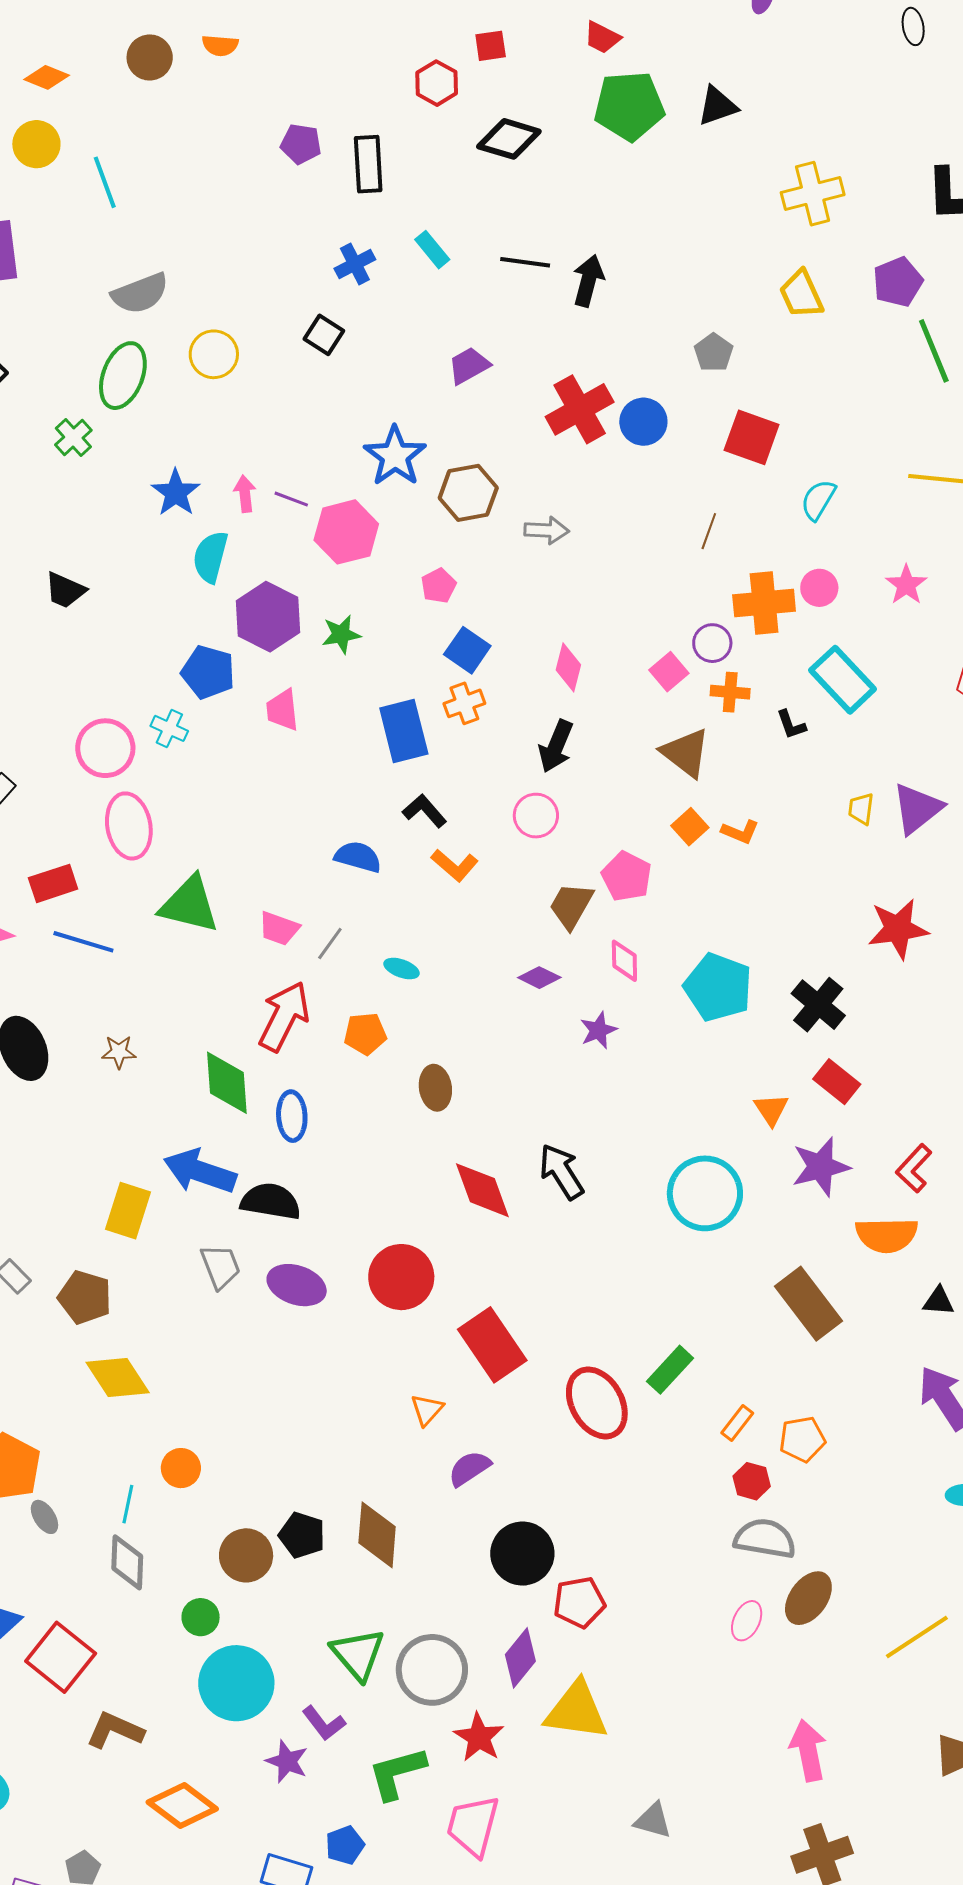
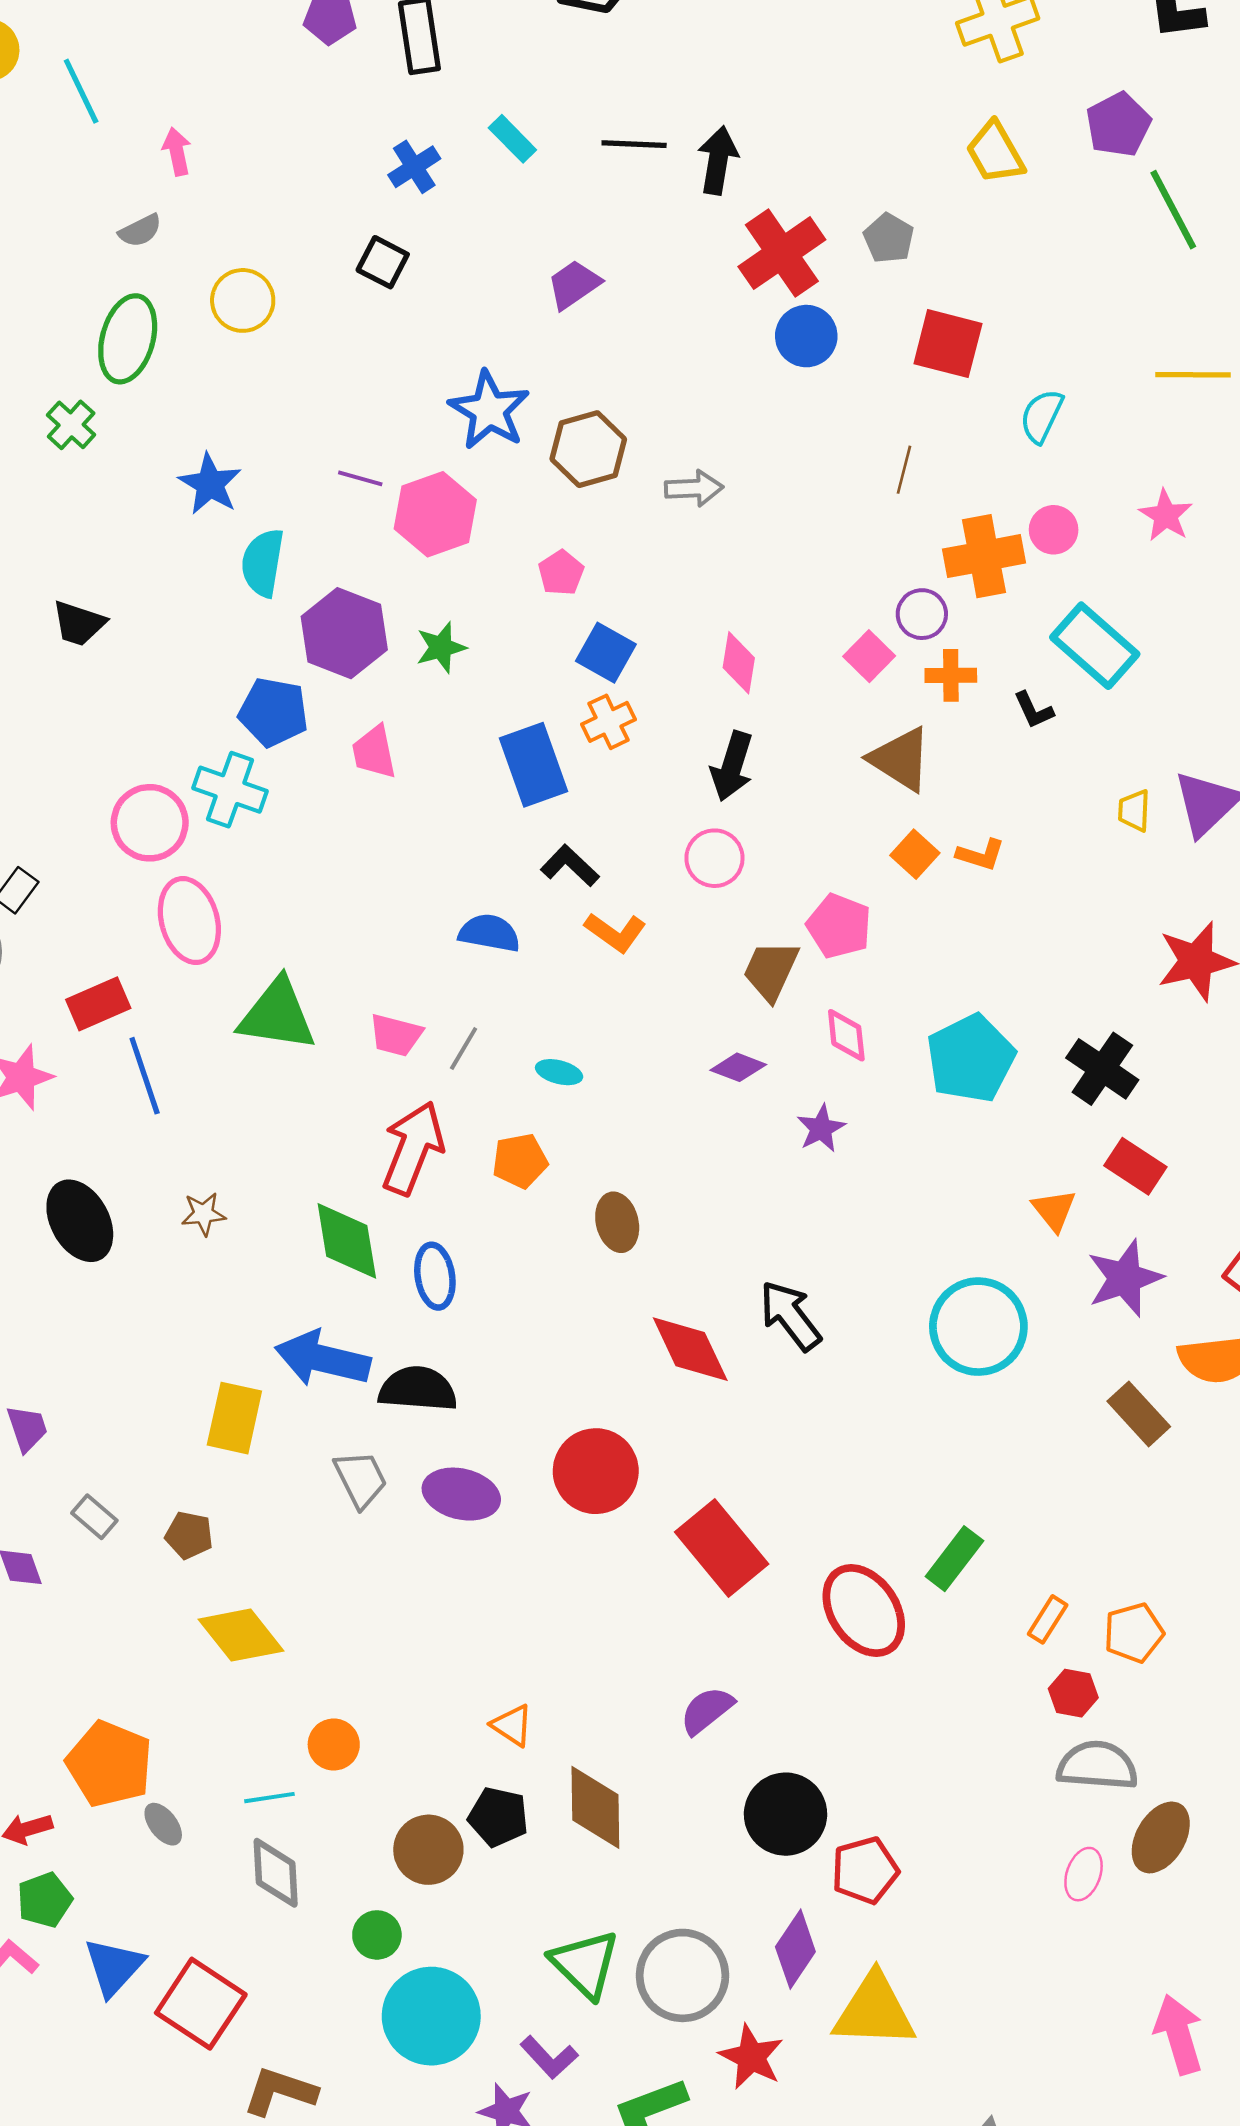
gray semicircle: (140, 293) -> (140, 231), size x0.6
red cross: (580, 409) -> (782, 253), moved
pink arrow: (245, 494) -> (177, 151), moved
cyan cross: (169, 728) -> (230, 790), size x1.5
blue line: (83, 942) -> (145, 1076), turned 60
cyan pentagon: (718, 987) -> (971, 1058), turned 30
brown pentagon: (85, 1297) -> (189, 1535), size x0.7
brown rectangle: (808, 1304) -> (1139, 1414), moved, size x0.7
orange triangle: (427, 1410) -> (512, 1725), moved, turned -33
cyan line: (128, 1504) -> (269, 1798), turned 75

